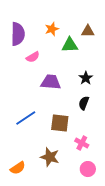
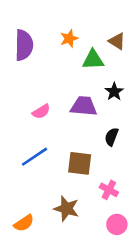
brown triangle: (88, 31) -> (117, 41), turned 32
pink semicircle: (33, 57) -> (41, 112), moved
black star: (86, 78) -> (114, 92), moved
purple trapezoid: (51, 82) -> (84, 106), moved

